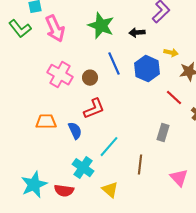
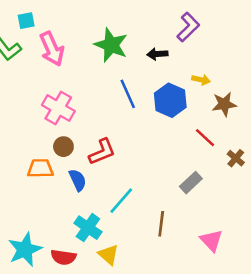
brown circle: (90, 78) -> (63, 147), moved
gray rectangle: (163, 133) -> (191, 183), turned 30
yellow triangle: (110, 190) -> (108, 255), moved

